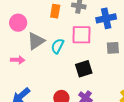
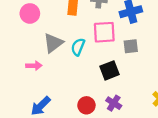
pink circle: (18, 23) -> (30, 13), moved
gray square: (113, 48) -> (131, 46), moved

